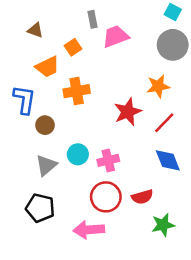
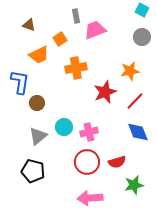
gray circle: (173, 45) -> (142, 37), size x0.7
orange cross: (77, 91) -> (76, 68), moved
pink arrow: (89, 230) -> (90, 198), moved

